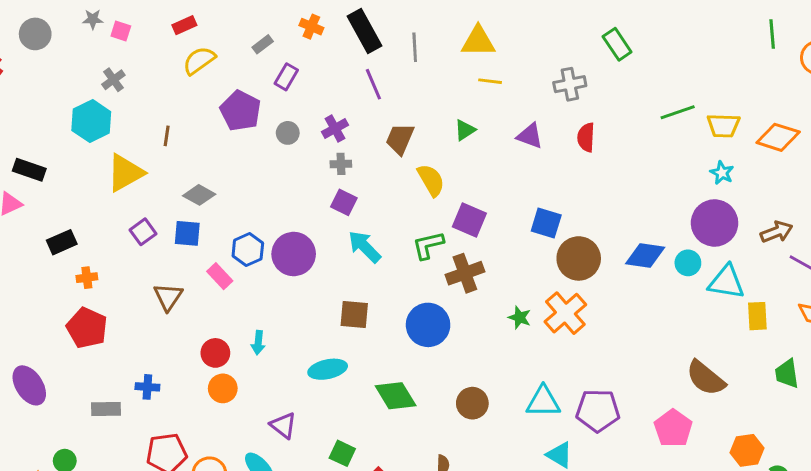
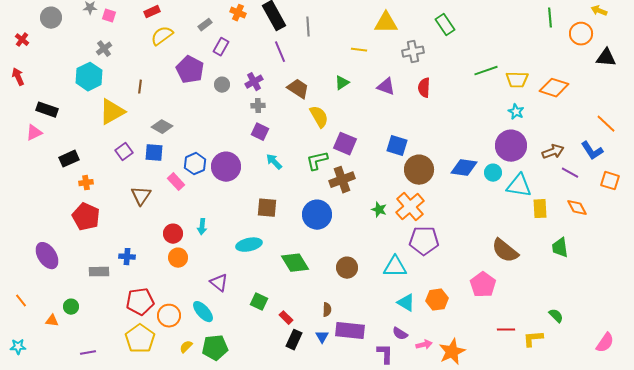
yellow triangle: (478, 41) -> (386, 23), moved
brown trapezoid: (400, 139) -> (298, 89), turned 100
cyan arrow: (365, 247) -> (274, 162), size x0.7
purple pentagon: (598, 411) -> (424, 241), moved
orange hexagon: (747, 450) -> (437, 300), moved

